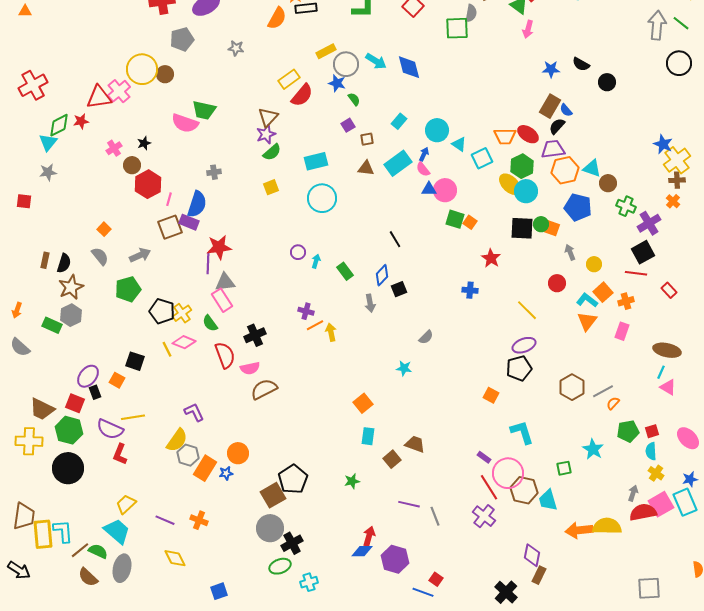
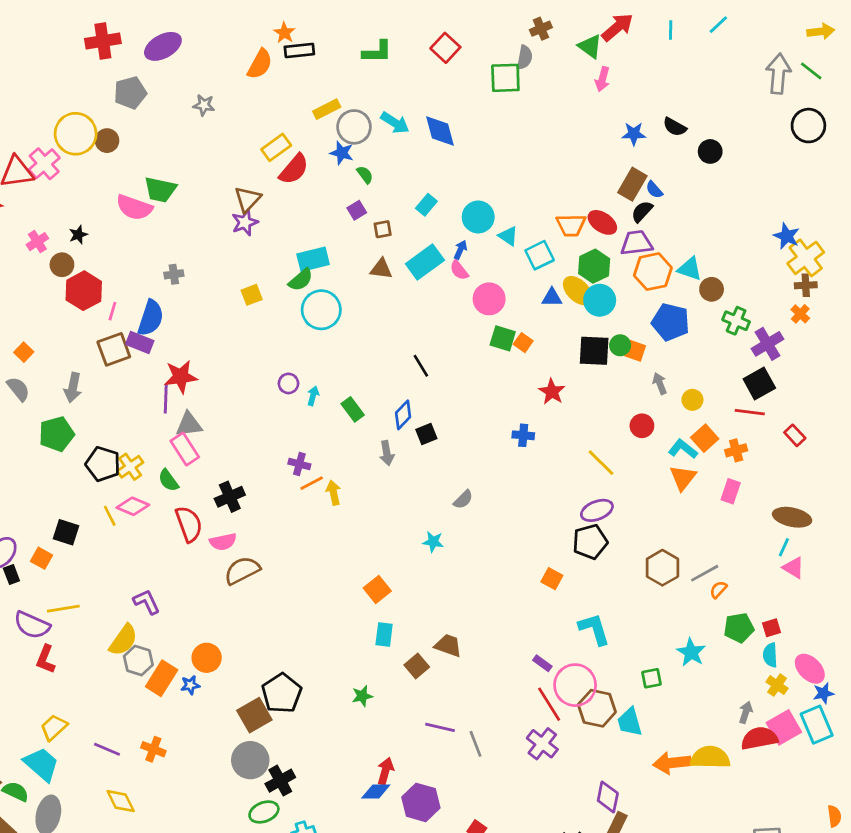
green semicircle: (272, 152) -> (301, 280), moved
blue triangle: (429, 189) -> (552, 297), moved
gray arrow: (140, 255) -> (73, 388), turned 125
pink ellipse: (688, 438) -> (810, 669), moved

